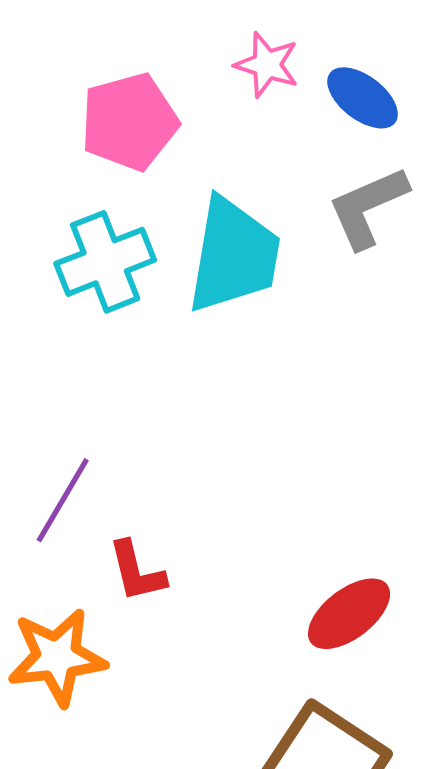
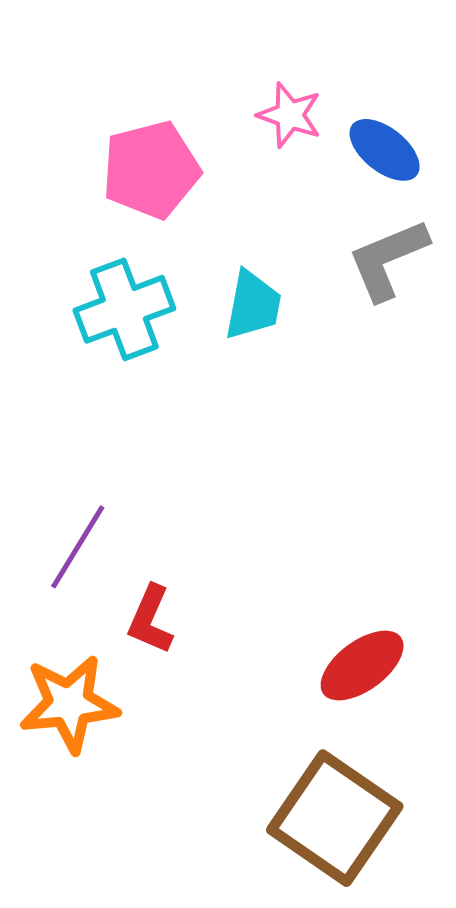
cyan trapezoid: (234, 255) -> (253, 305), size x0.6
red L-shape: (137, 571) -> (150, 620), turned 36

